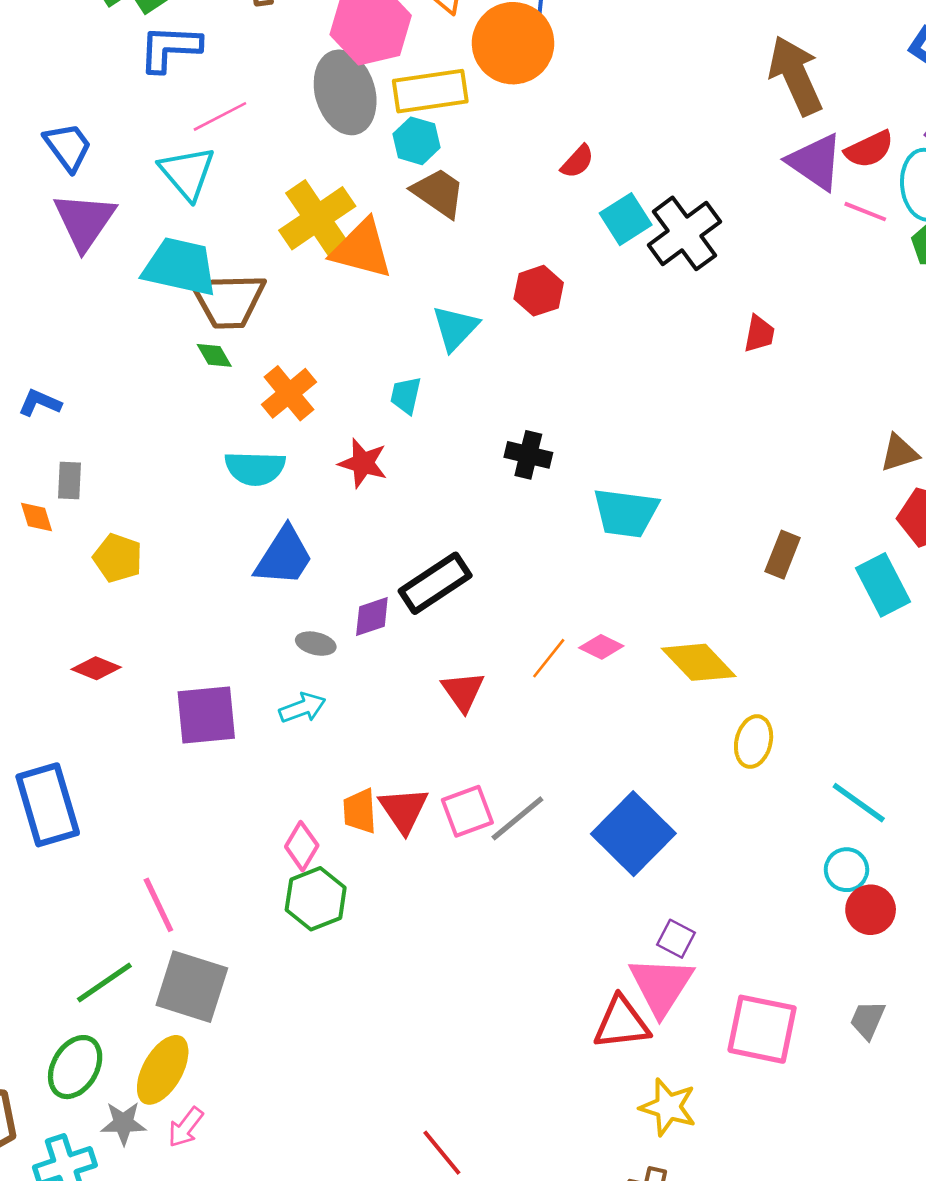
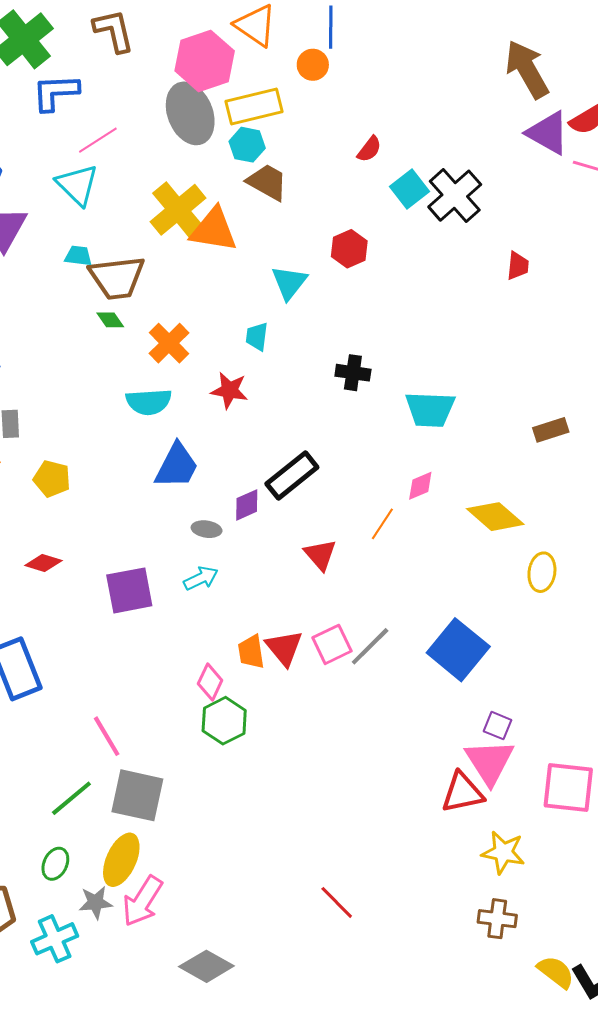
orange circle: (513, 43) -> (313, 65), size x0.5
cyan trapezoid: (180, 267) -> (78, 256), size x0.5
brown rectangle: (783, 555) -> (551, 430), turned 56
pink diamond: (601, 647) -> (420, 486), moved, turned -44
green ellipse: (75, 1067) -> (55, 864), size x0.7
pink arrow: (186, 1127) -> (143, 901), size x1.6

